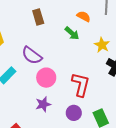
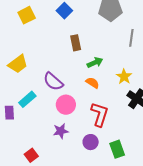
orange semicircle: (84, 16) -> (92, 83), moved
brown rectangle: (38, 17) -> (76, 43), moved
green arrow: (72, 33) -> (95, 63), turned -70

